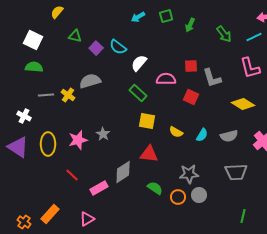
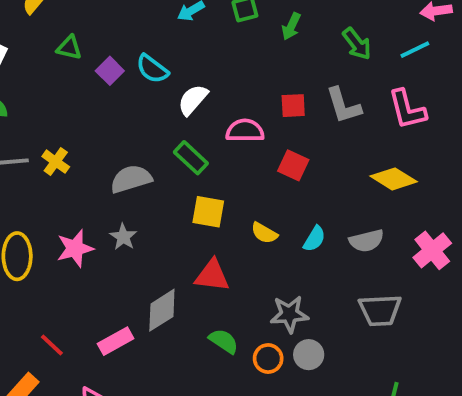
gray L-shape: (212, 78) -> (343, 106), moved
gray semicircle: (90, 81) -> (131, 179), moved
red line: (72, 175) -> (52, 345), moved

